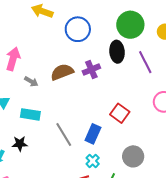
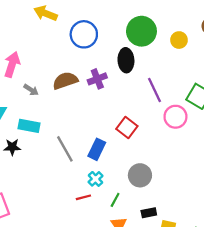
purple line: (145, 62) -> (154, 90), moved
black star: (20, 144) -> (12, 147), moved

